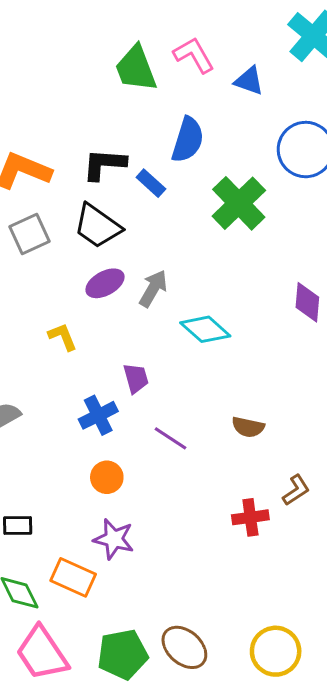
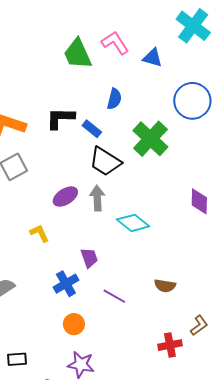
blue semicircle: (188, 140) -> (114, 99), size x0.7
black trapezoid: (97, 226) -> (105, 162), moved
gray arrow: (153, 289) -> (97, 198), turned -30

